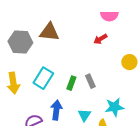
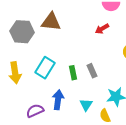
green rectangle: (71, 83) -> (73, 73), turned -32

